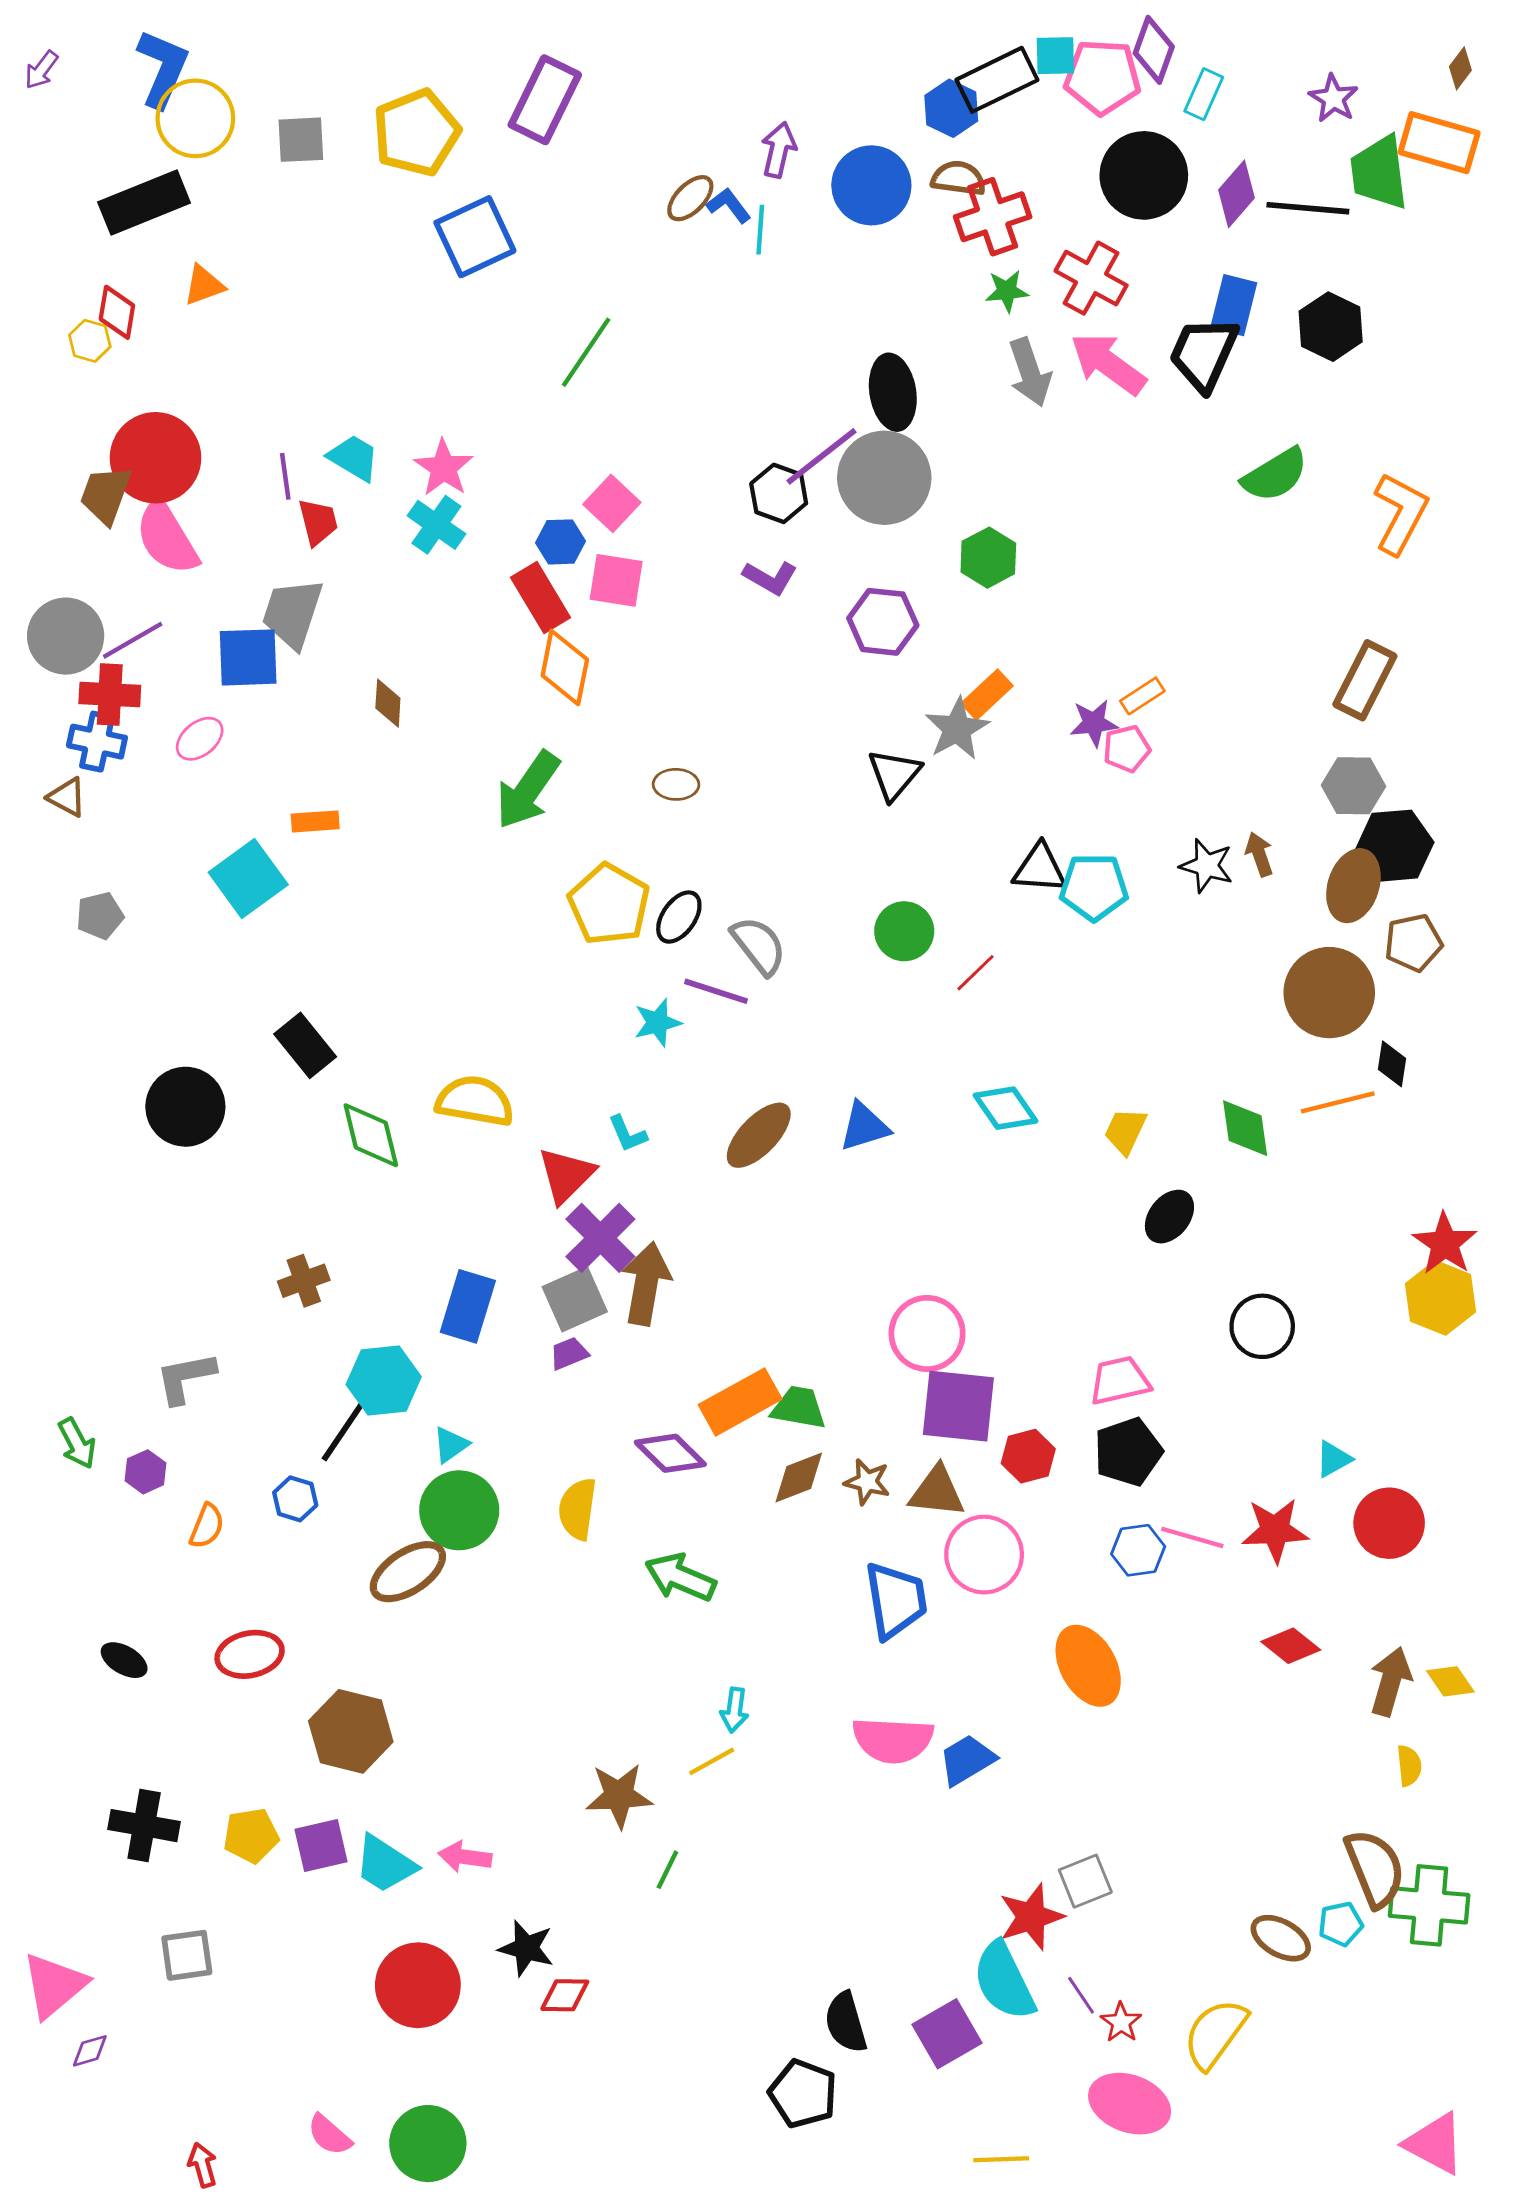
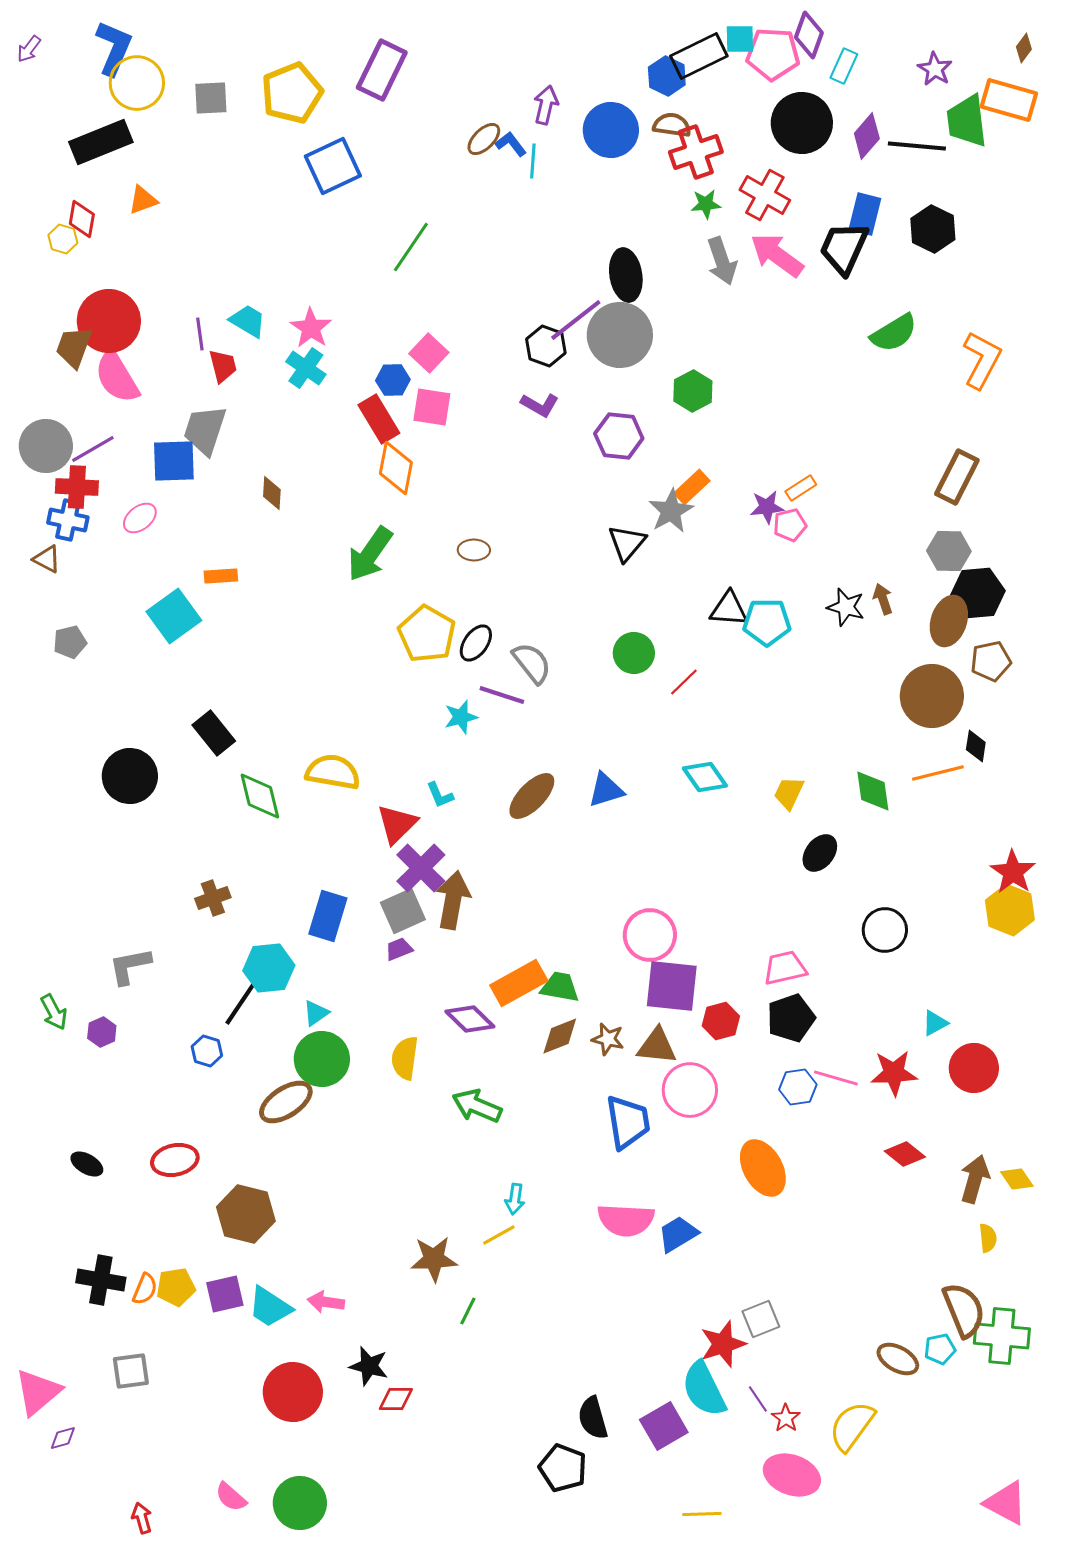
orange semicircle: (207, 1526) -> (145, 1289), moved

